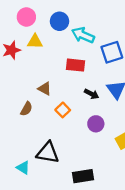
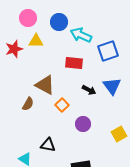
brown triangle: (45, 89) -> (45, 85), size x1.5
purple circle: (96, 124) -> (83, 124), moved
black triangle: (48, 153) -> (48, 145), size x0.7

